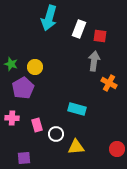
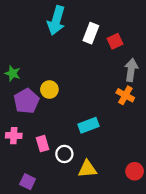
red square: (100, 36) -> (115, 41), turned -32
gray arrow: (94, 61) -> (131, 70), moved
yellow circle: (35, 67) -> (49, 90), moved
cyan rectangle: (77, 109) -> (89, 125), turned -36
purple square: (24, 158) -> (28, 182), turned 32

